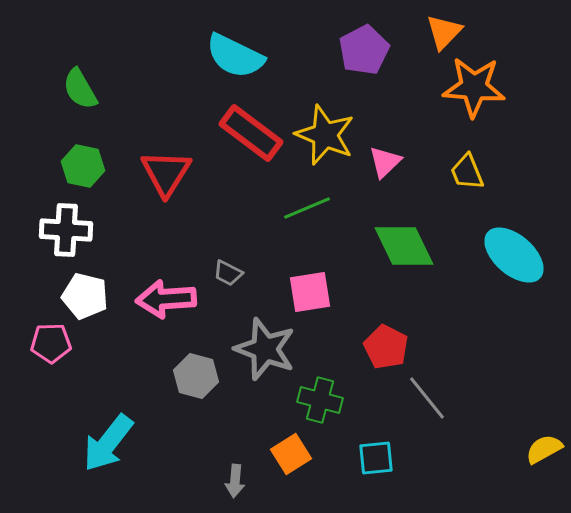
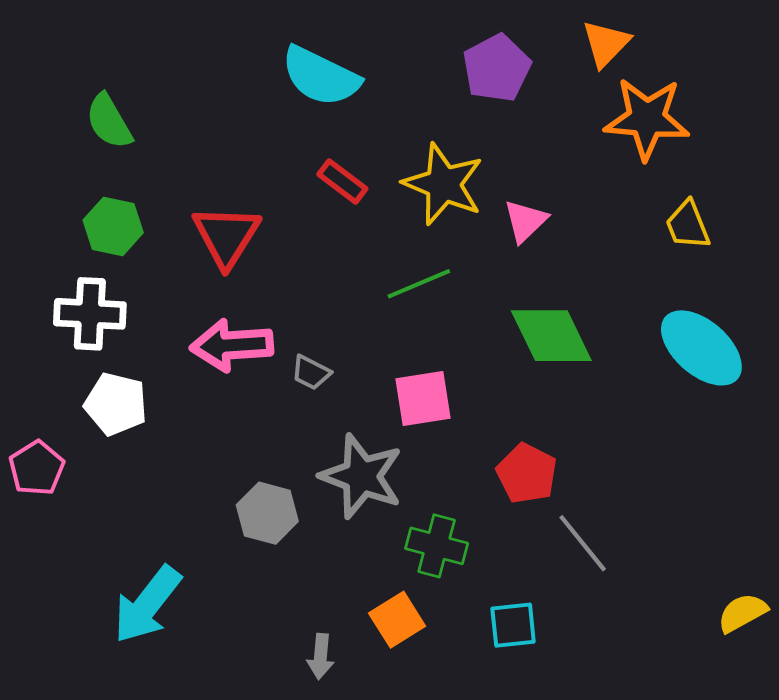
red rectangle: (251, 133) -> (342, 181), size x0.6
yellow trapezoid: (467, 172) -> (688, 225), moved
pink arrow: (166, 299) -> (232, 345), moved
pink pentagon: (51, 343) -> (37, 468), moved, turned -30

